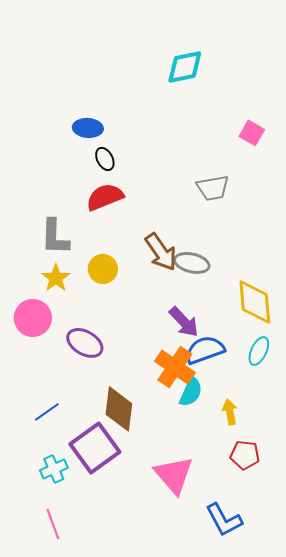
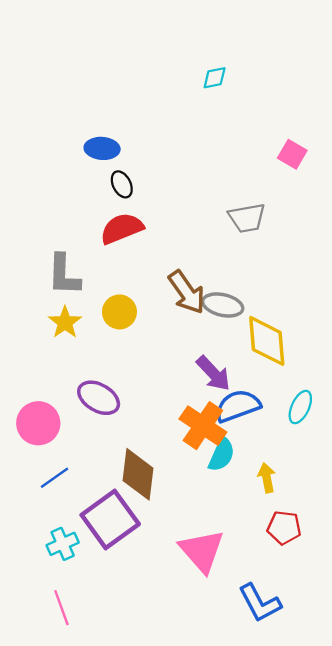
cyan diamond: (185, 67) -> (215, 78), size x0.6
yellow diamond: (255, 302) -> (267, 341), moved
pink circle: (33, 318) -> (38, 423), moved

